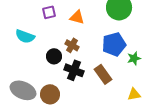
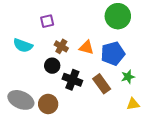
orange triangle: (77, 17) -> (87, 47), moved
brown cross: (72, 45) -> (61, 46), moved
green star: (134, 58) -> (128, 77), moved

